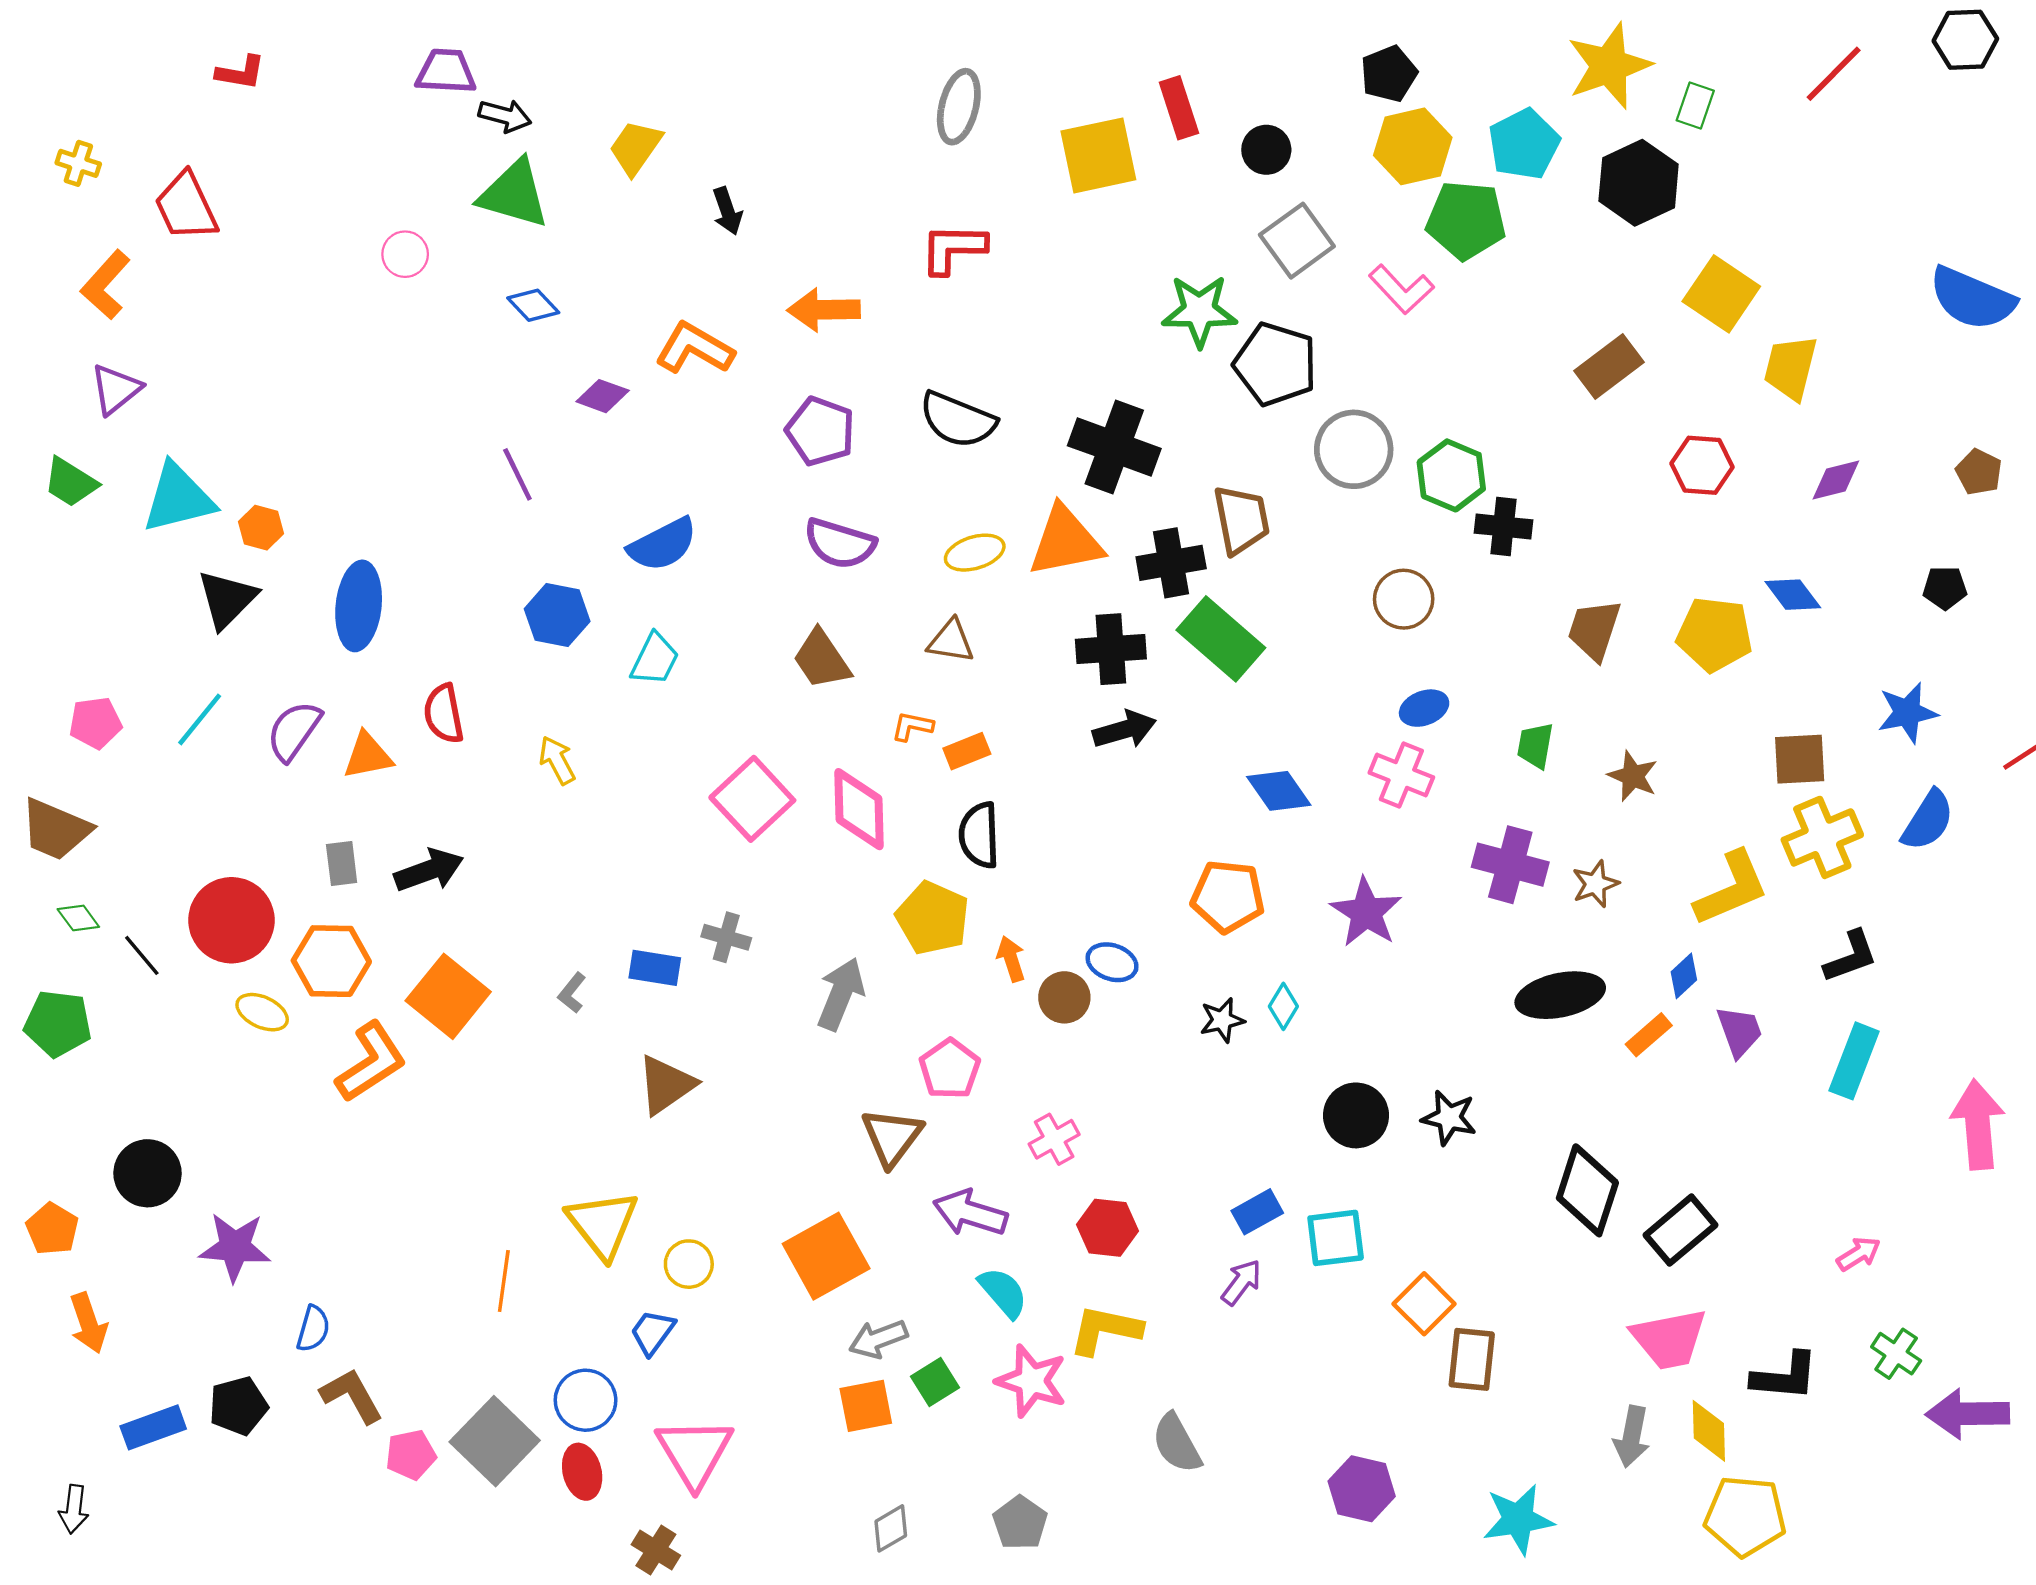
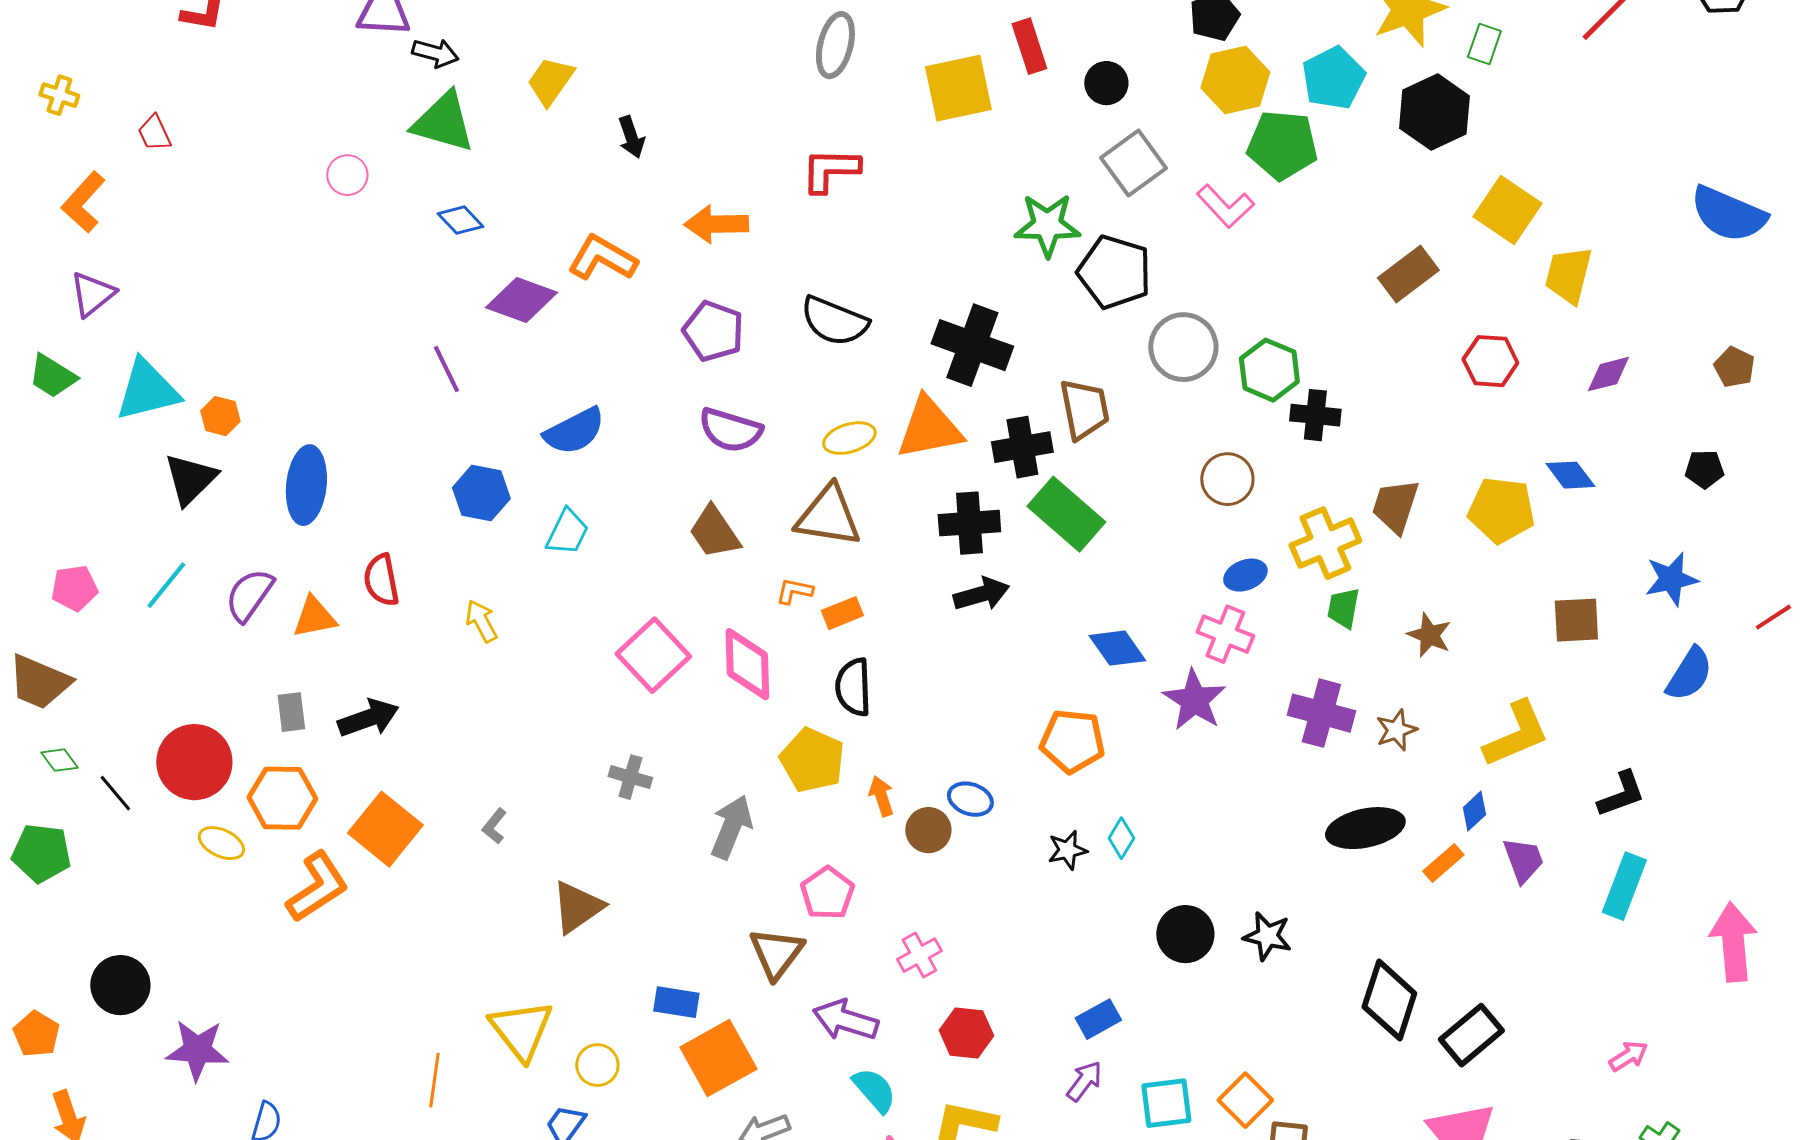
red trapezoid: (186, 207) -> (154, 133), size x0.6
purple diamond: (603, 396) -> (521, 300), size x1.5
brown triangle: (951, 641) -> (828, 516), size x1.6
yellow cross: (1822, 837) -> (1325, 543), moved
purple star: (1366, 912) -> (1194, 700), moved
blue rectangle: (655, 968) -> (676, 1002), moved
cyan square: (1336, 1238) -> (1166, 1103), moved

